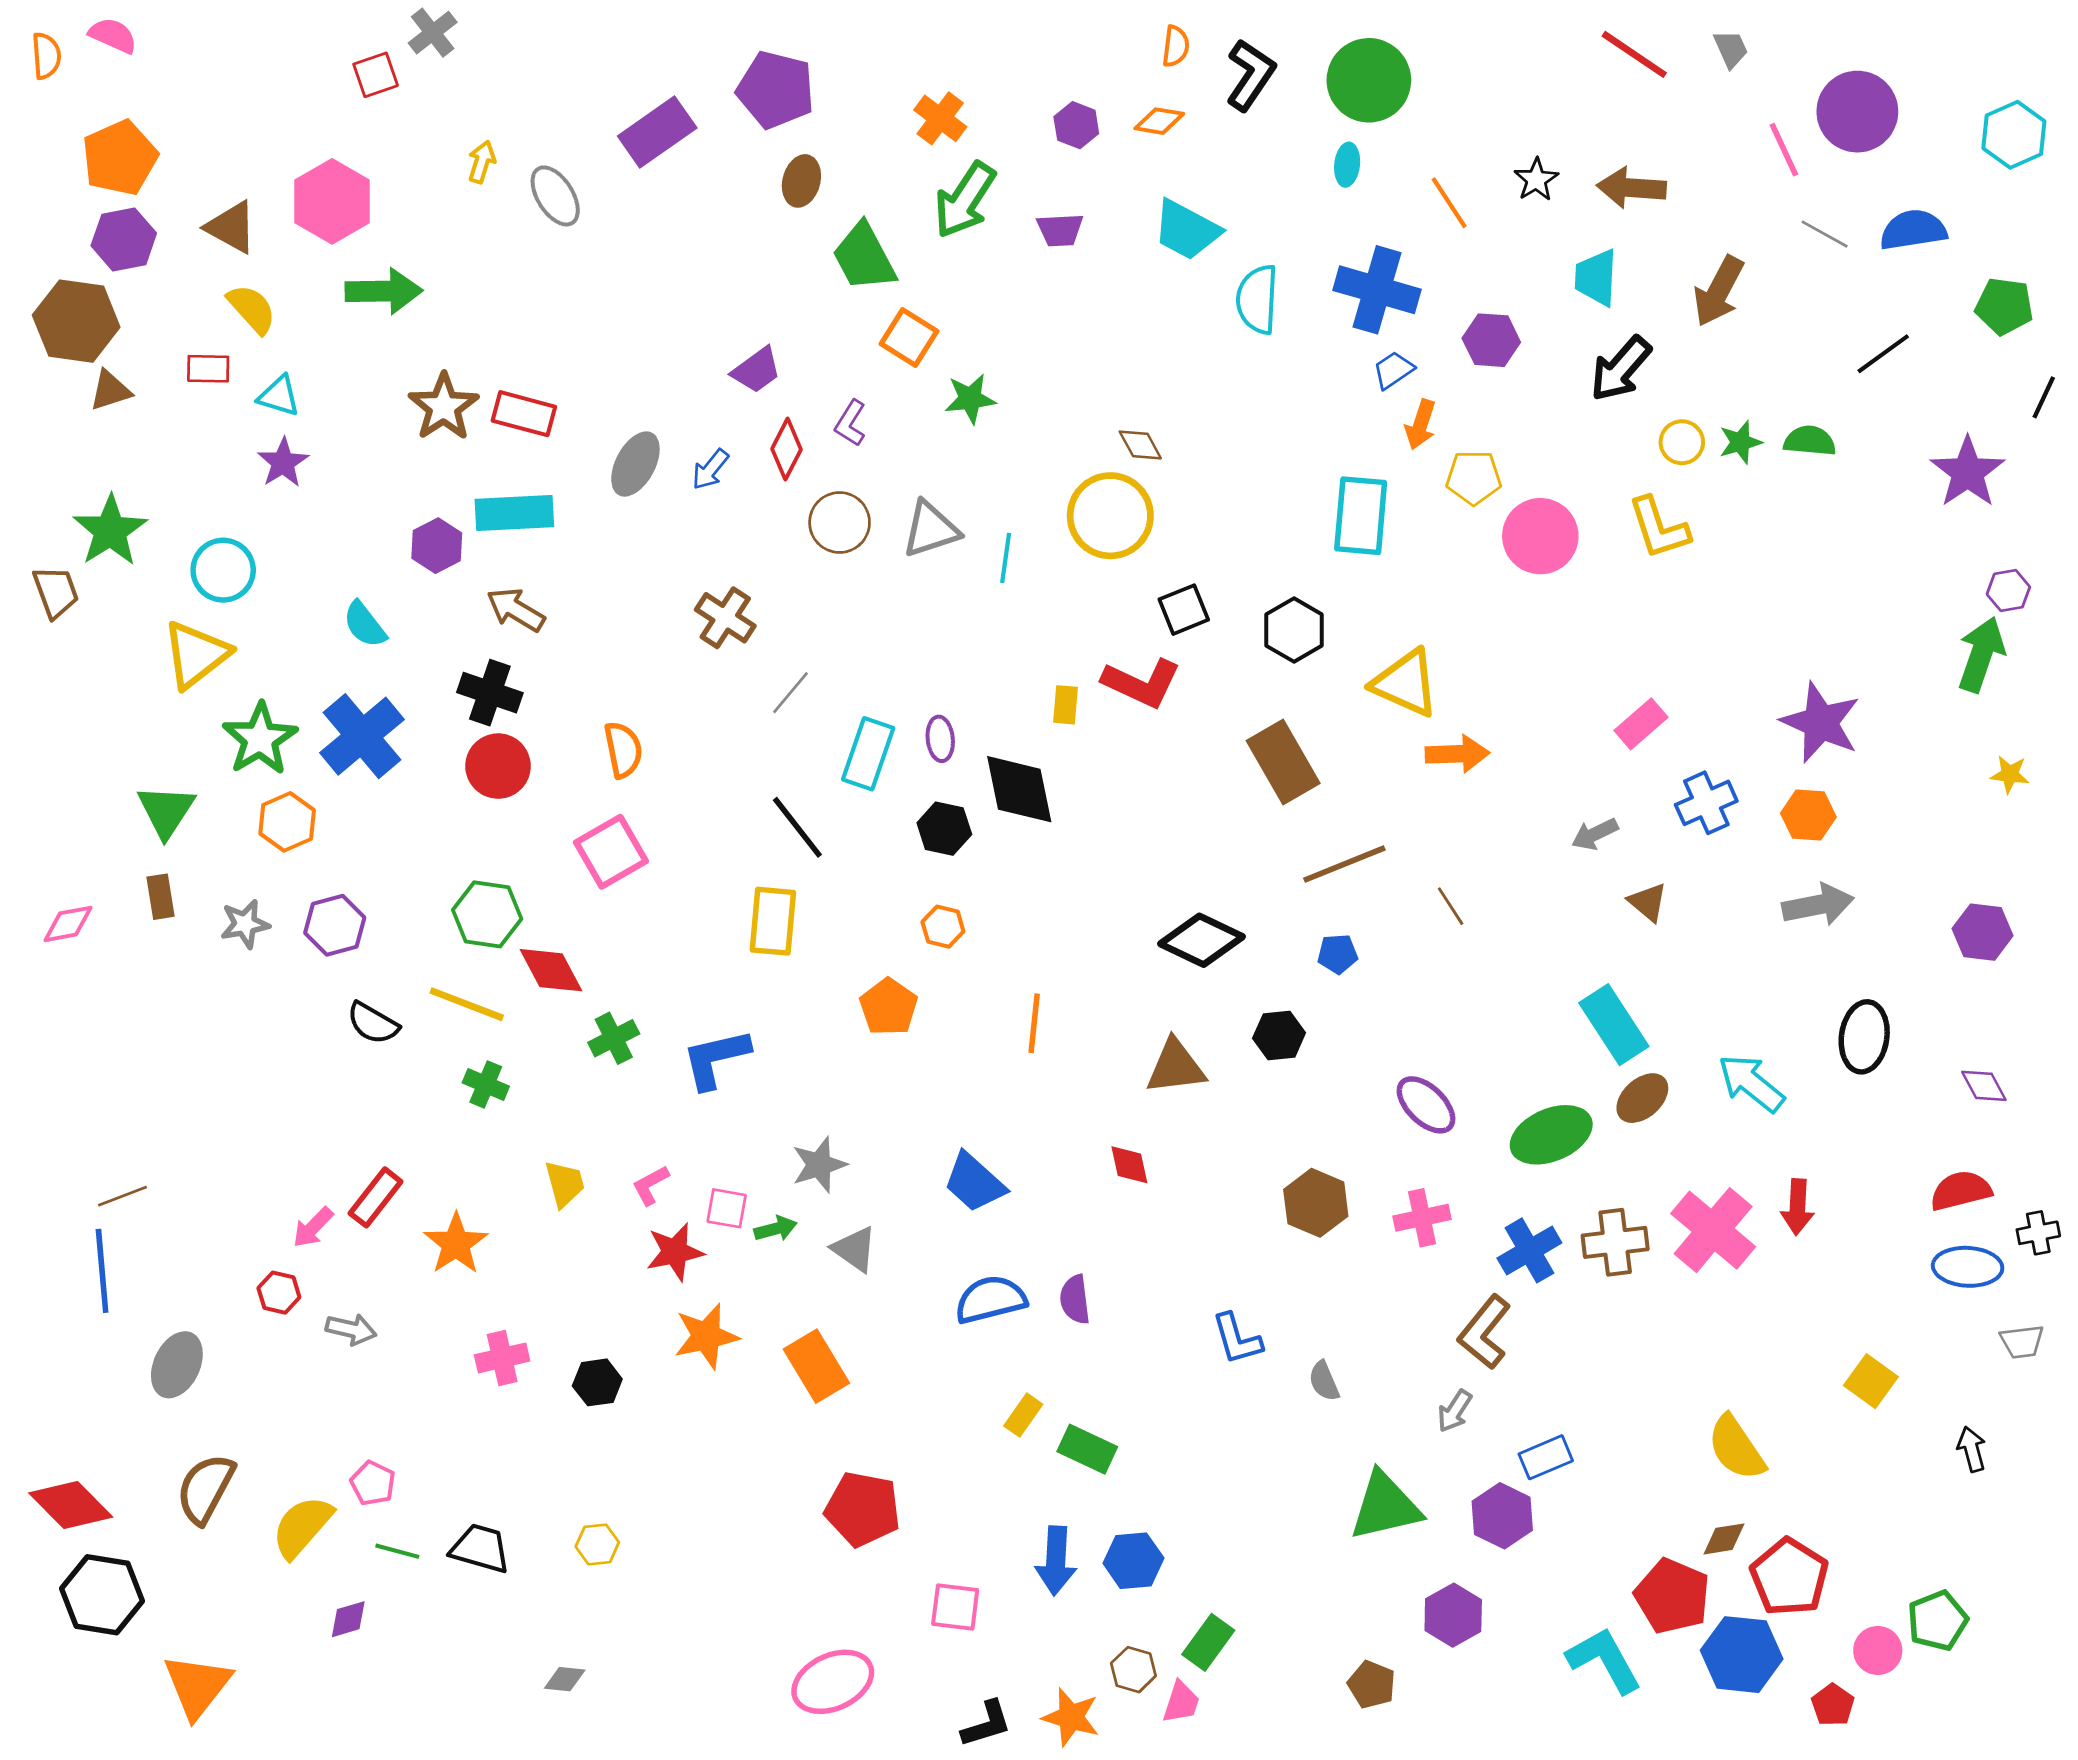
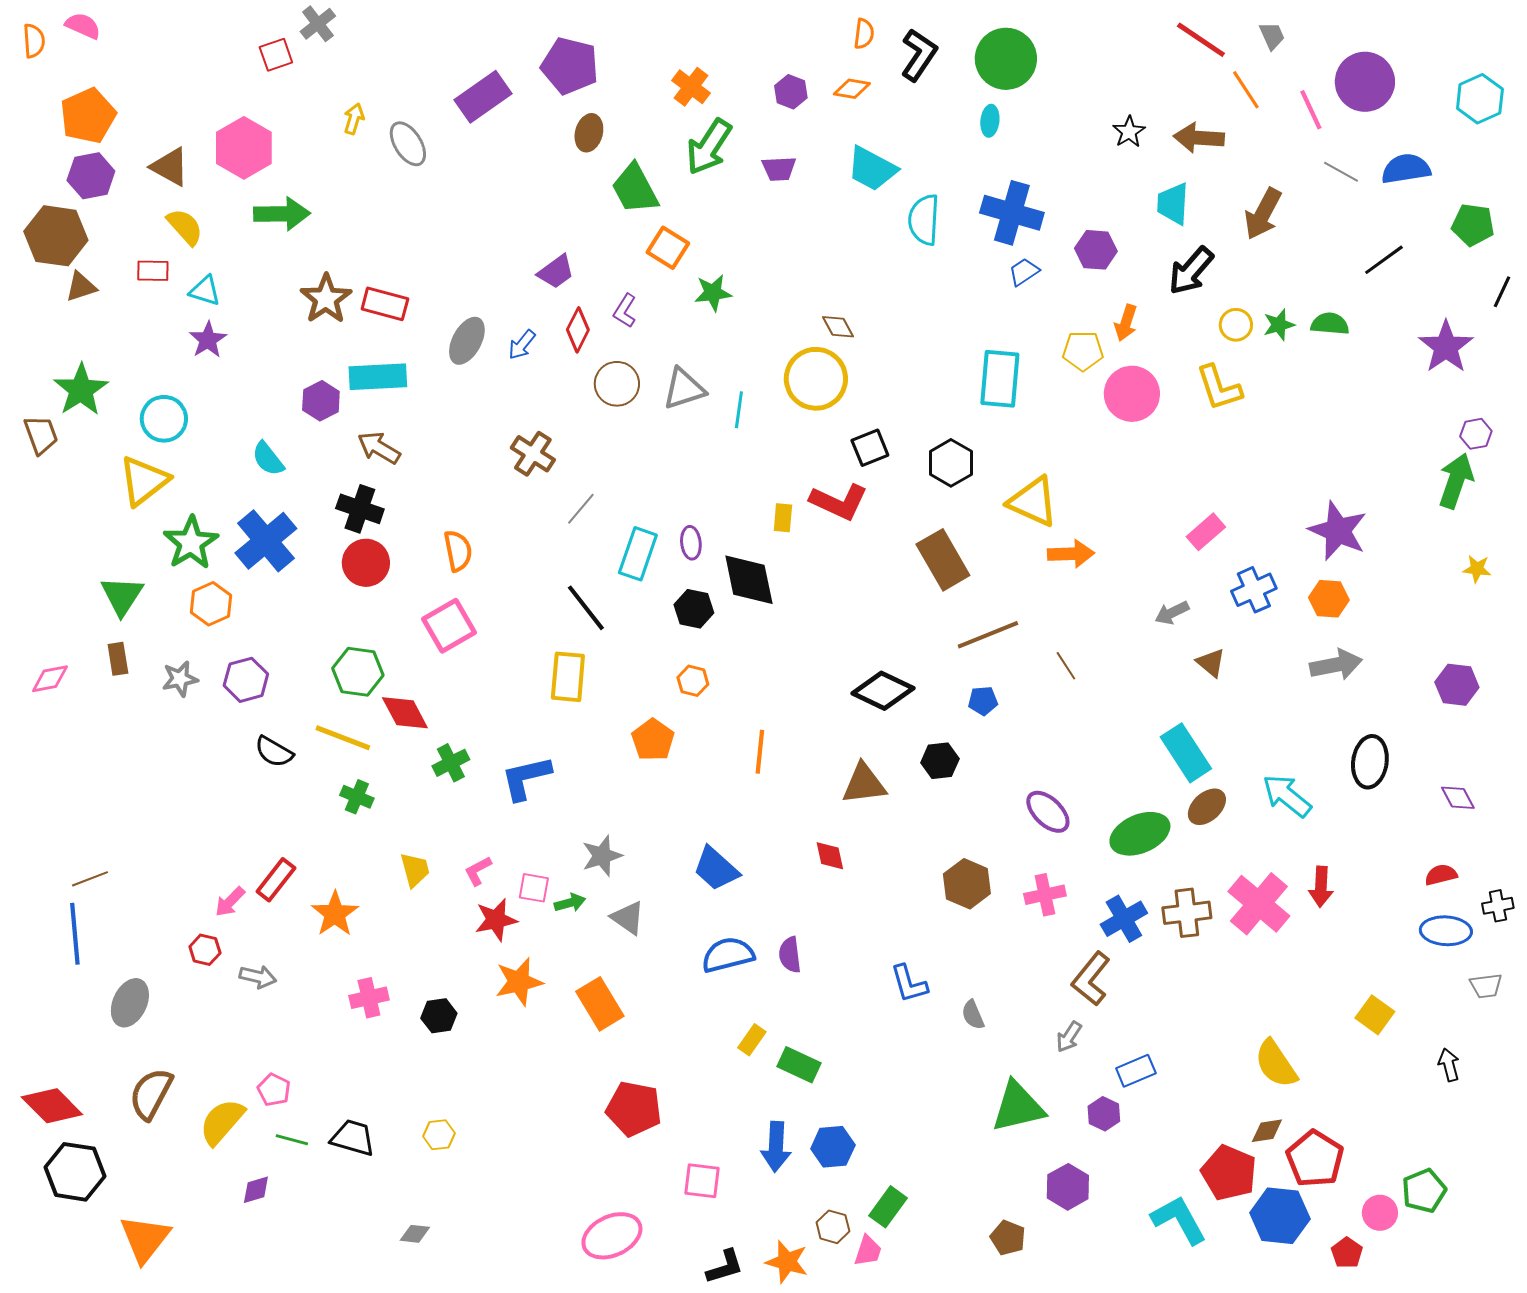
orange line: (1449, 203) -> (1246, 90), moved
orange arrow: (1421, 425) -> (1126, 323), moved
red semicircle: (1961, 1191) -> (1441, 875), size x0.7
purple hexagon: (1502, 1516) -> (1104, 1114), size x0.7

